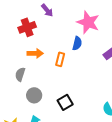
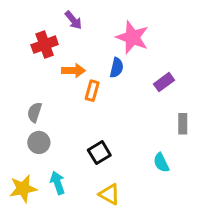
orange arrow: (35, 53) -> (73, 71), moved
gray circle: (34, 95) -> (39, 142), moved

